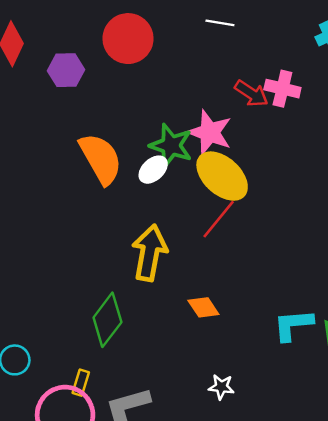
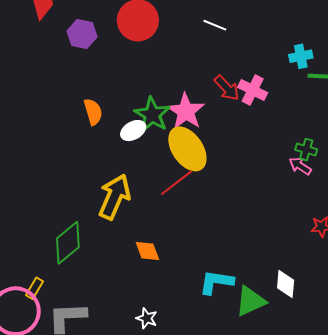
orange semicircle: (101, 159) -> (93, 112), size x0.6

